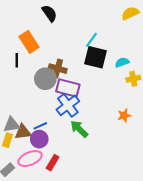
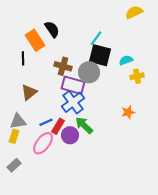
black semicircle: (49, 13) -> (52, 29), moved
gray circle: (45, 79) -> (89, 72), moved
brown triangle: (23, 132) -> (29, 92), moved, turned -30
purple circle: (39, 139) -> (70, 135), moved
pink ellipse: (30, 159) -> (43, 143), moved, turned -30
red rectangle: (53, 163) -> (58, 126), moved

